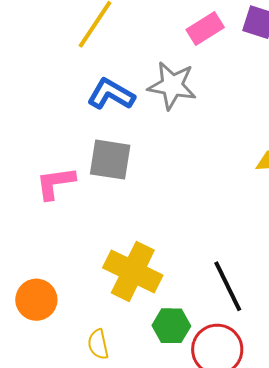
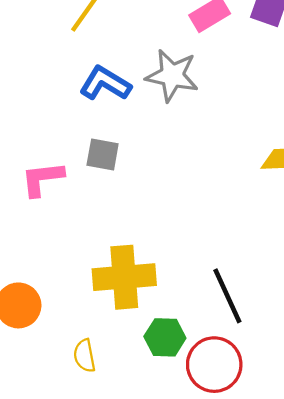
gray square: (110, 160) -> (103, 155), size x0.7
yellow cross: (133, 271) -> (124, 277), turned -32

